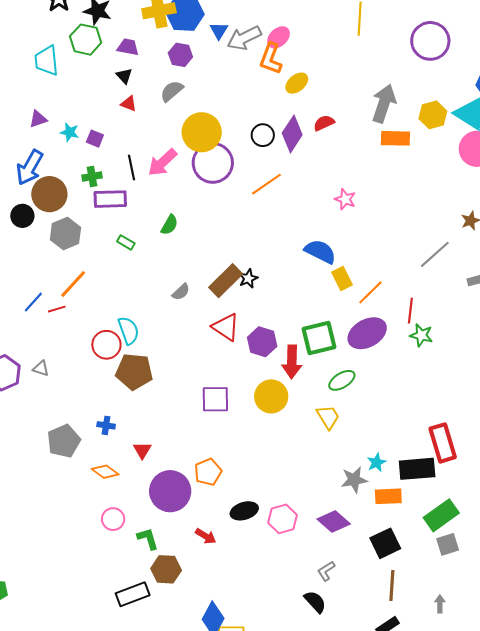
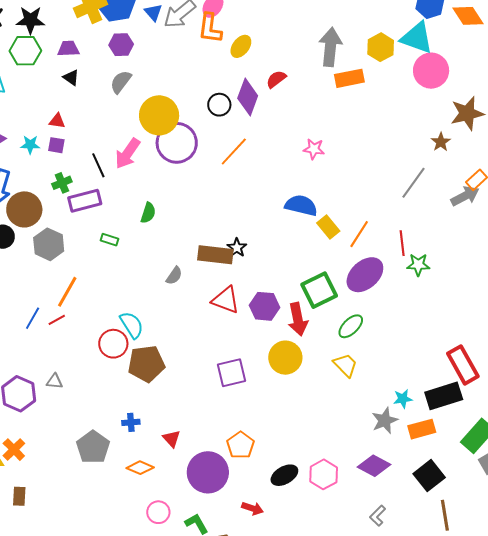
red triangle: (129, 104) -> (57, 121), moved
brown rectangle: (226, 281) -> (215, 255), turned 64
cyan star: (377, 463) -> (403, 399), turned 30

